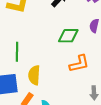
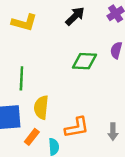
orange L-shape: (79, 64) -> (77, 127), moved

